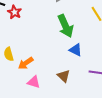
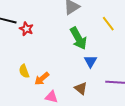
blue triangle: (76, 50) -> (90, 61), turned 40

